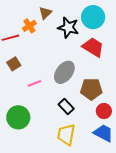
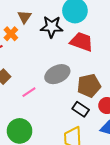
gray ellipse: (64, 72) -> (57, 74), turned 40
black rectangle: (66, 107) -> (81, 109), moved

